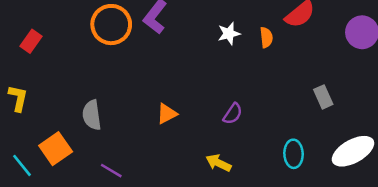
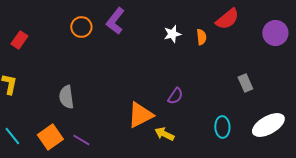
orange circle: (111, 25) -> (81, 27), size x0.7
orange triangle: (167, 114) -> (140, 115), moved, size x1.6
orange square: (56, 149) -> (50, 137), moved

